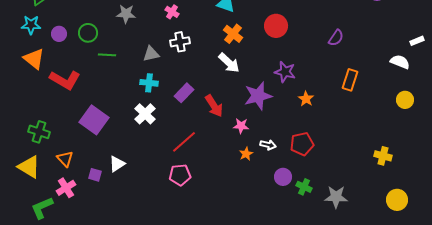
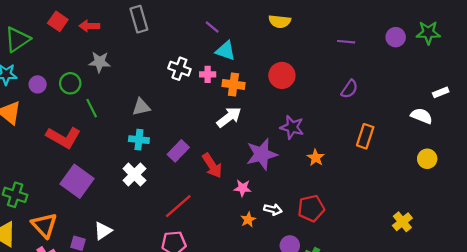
pink cross: (172, 12) -> (208, 74), moved, turned -32
gray star: (126, 14) -> (99, 62), moved
orange cross: (233, 34) -> (233, 84), turned -30
white cross: (180, 42) -> (179, 69), moved, turned 30
green line: (107, 55) -> (92, 108), turned 60
white arrow: (229, 63) -> (229, 117), turned -80
red L-shape: (65, 80) -> (63, 137), moved
yellow cross: (383, 156) -> (402, 222), turned 36
orange triangle: (65, 159) -> (44, 225), size x1.4

